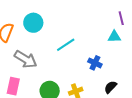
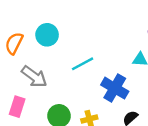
blue cross: (95, 63) -> (115, 88), size x1.6

